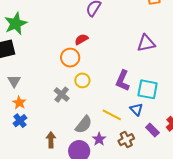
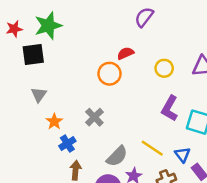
yellow circle: (82, 80) -> (164, 68), moved
orange star: (19, 103) -> (54, 122), moved
blue triangle: (136, 109) -> (182, 155), moved
blue cross: (20, 121) -> (67, 144), moved

